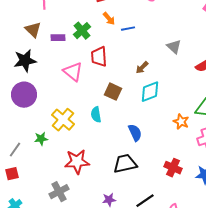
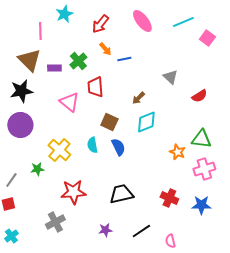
brown triangle: (33, 30) -> (29, 60), size x1.4
blue semicircle: (135, 133) -> (118, 147), moved

